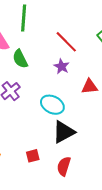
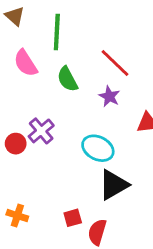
green semicircle: (20, 59) -> (67, 79), moved
red semicircle: (64, 166) -> (97, 232), moved

